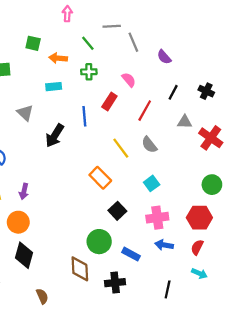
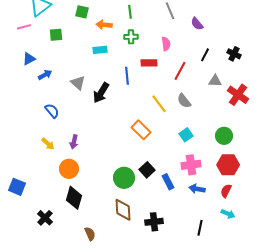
green line: (88, 43) -> (130, 12), turned 32
pink semicircle: (129, 80) -> (166, 44), turned 32
red rectangle: (109, 101) -> (149, 63), turned 56
gray triangle: (25, 113) -> (78, 83), moved
green circle: (212, 185) -> (224, 136), moved
black square: (117, 211) -> (147, 170), moved
green circle: (99, 242) -> (124, 178), moved
blue rectangle: (131, 254) -> (168, 182), moved, turned 35

